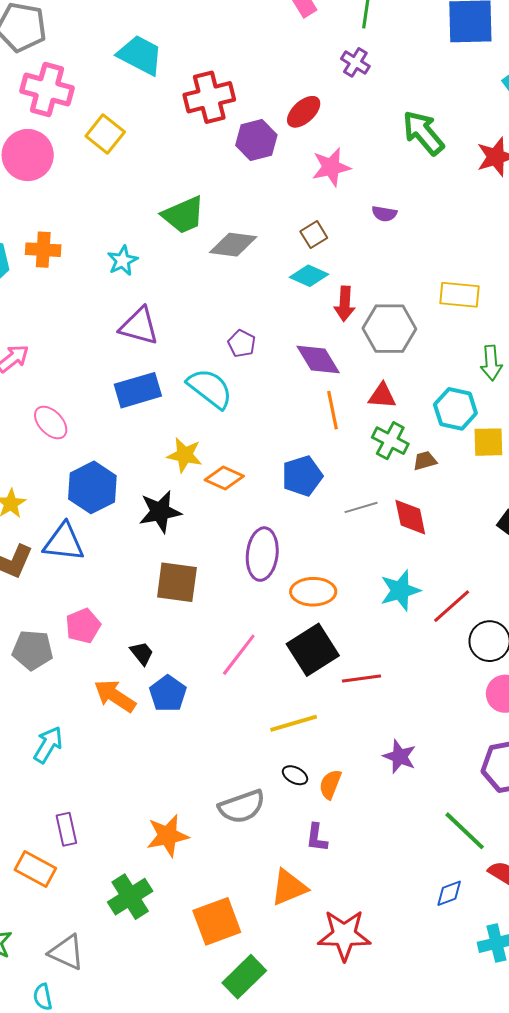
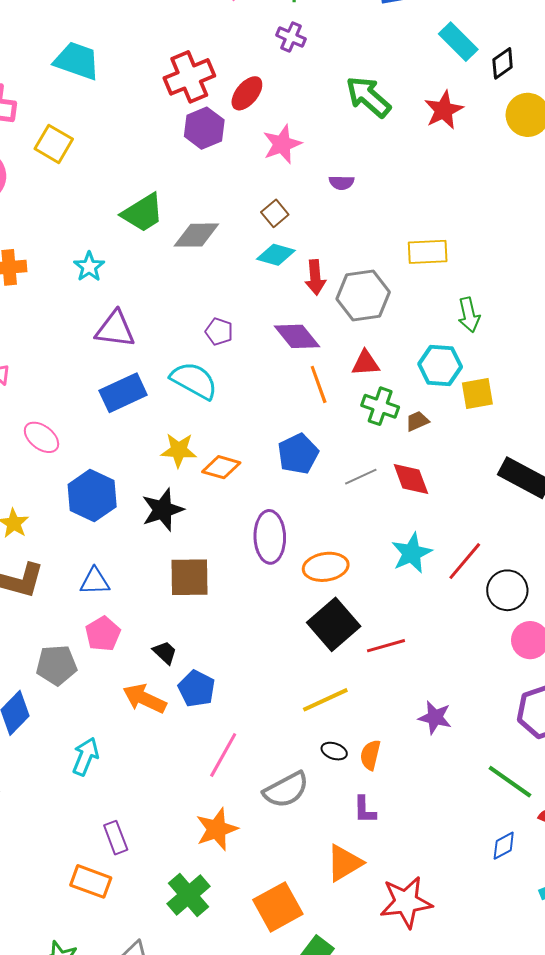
red cross: (209, 97) -> (189, 77), moved
blue triangle: (64, 542) -> (95, 581), moved, size x0.7
pink line: (239, 655) -> (223, 755), moved

